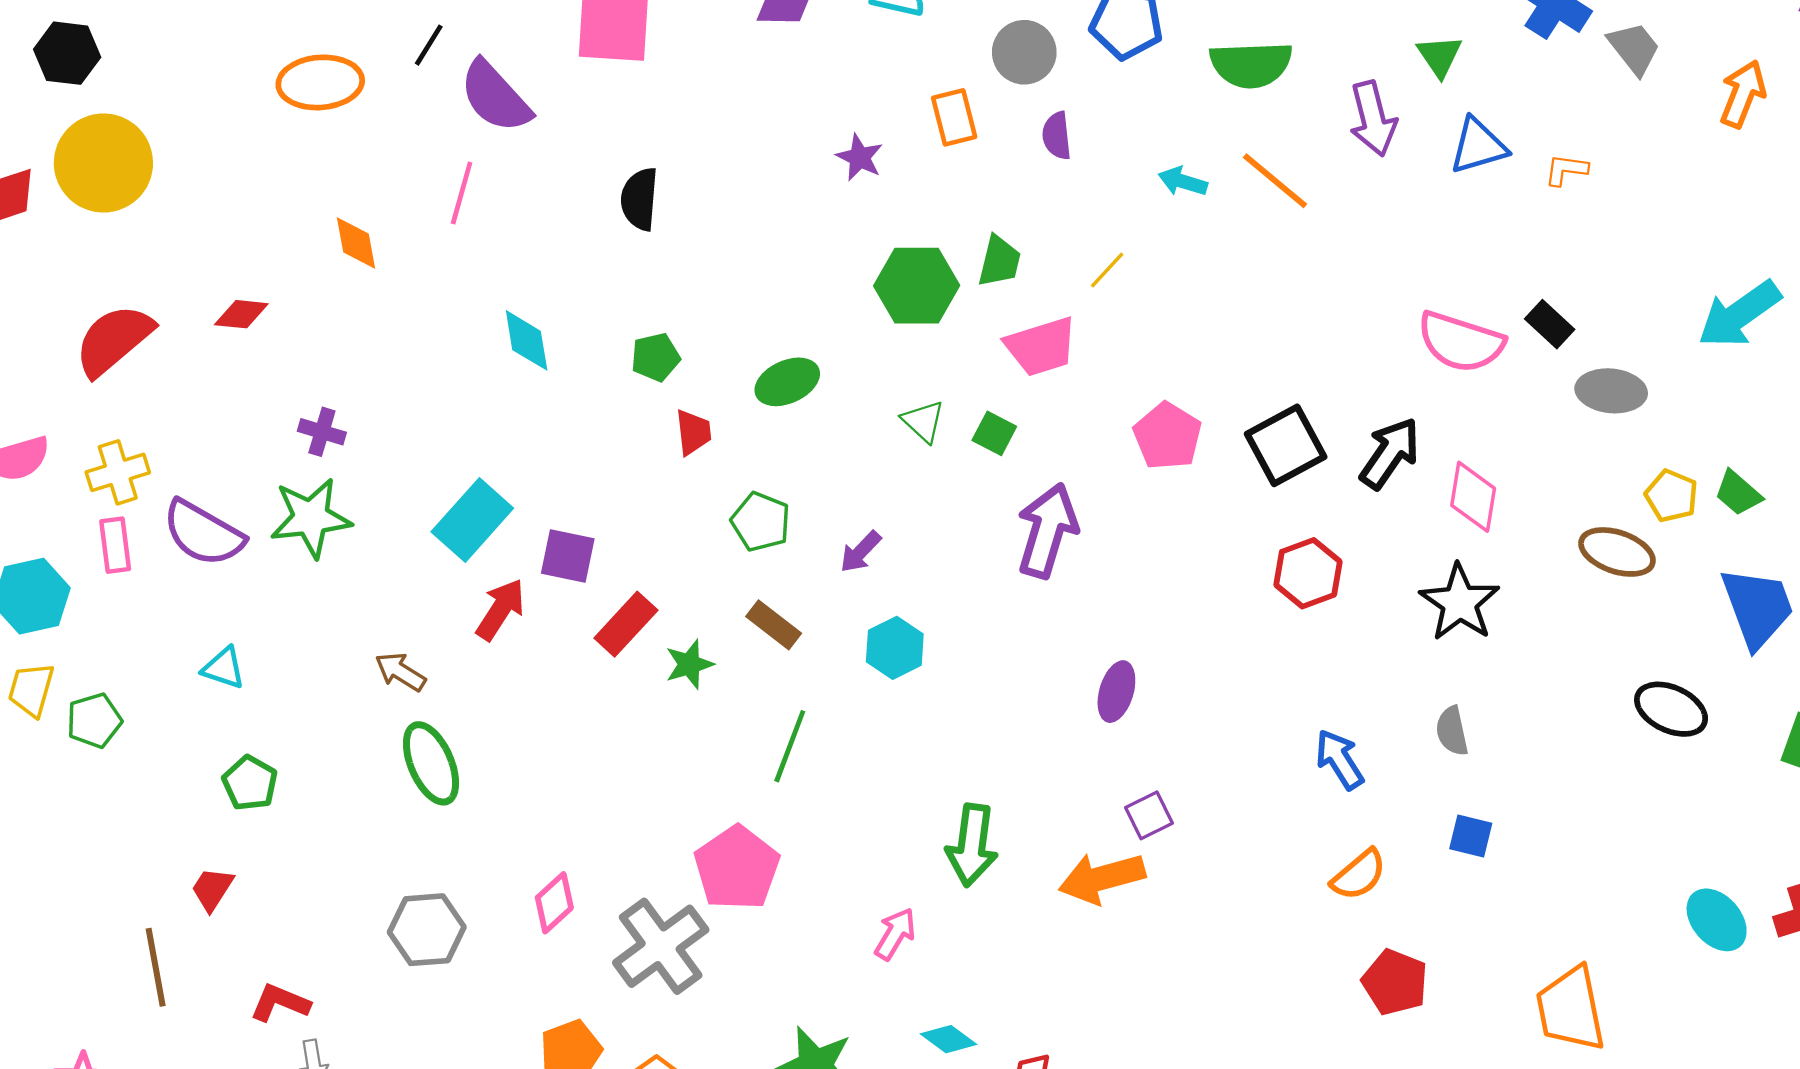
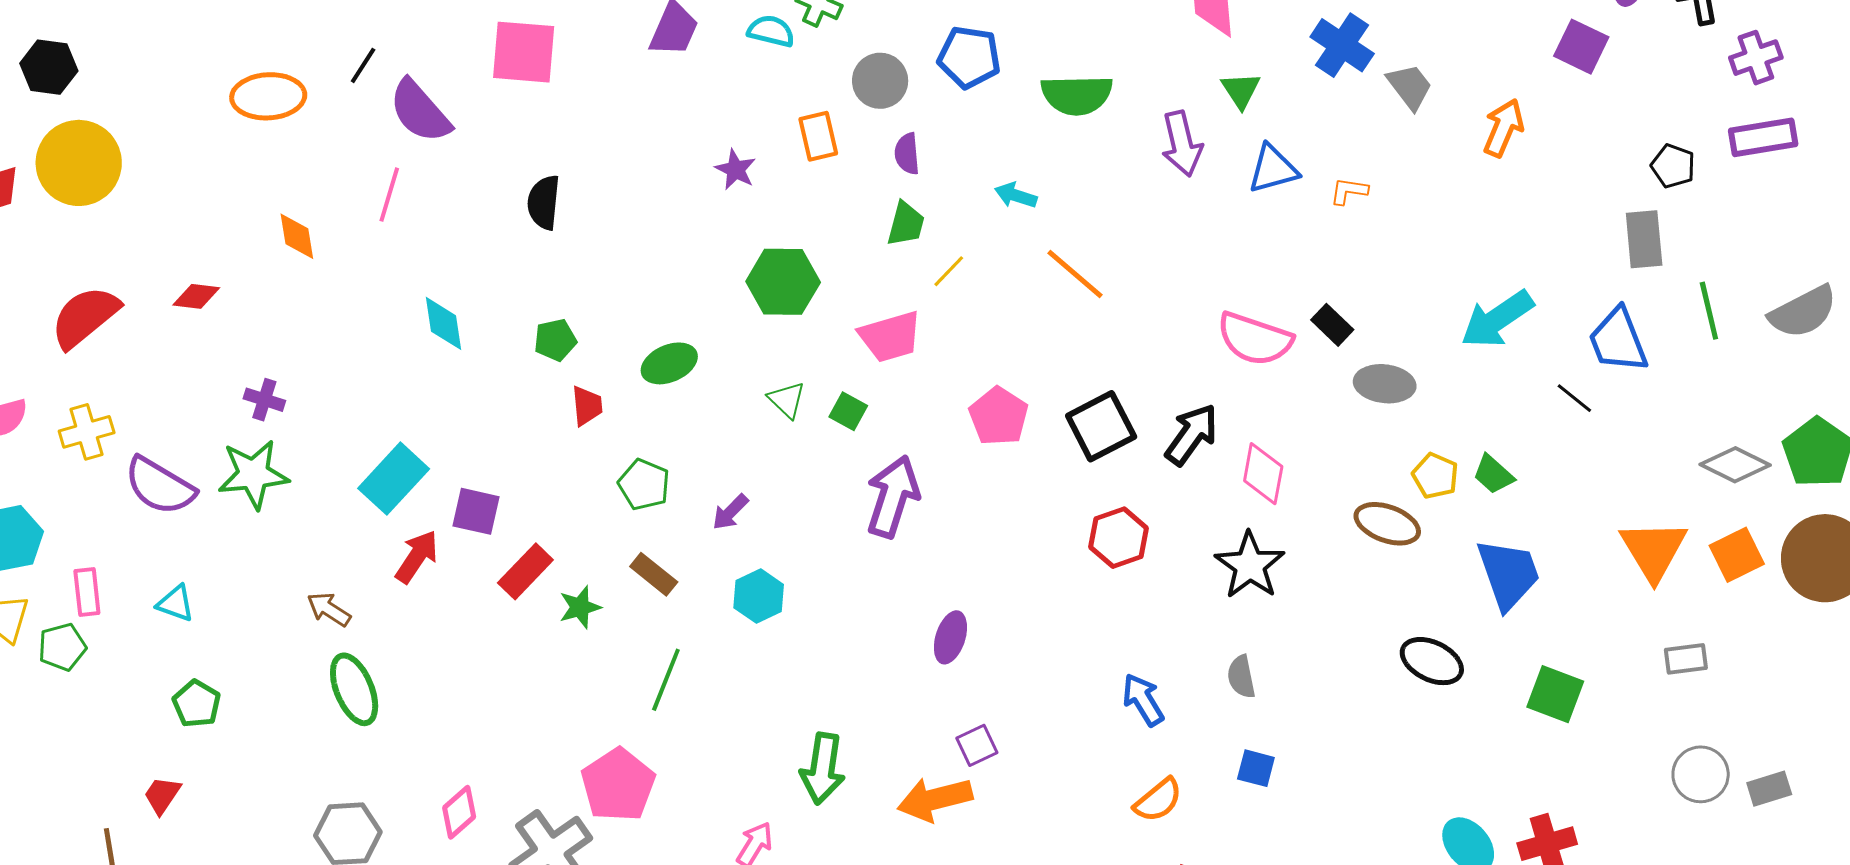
orange line: (1275, 181) -> (1075, 274), moved
green trapezoid: (999, 261) -> (906, 224), moved
pink rectangle: (115, 545) -> (87, 592), moved

